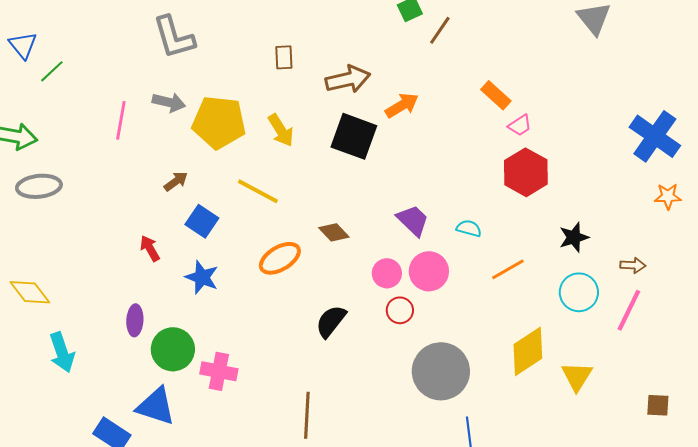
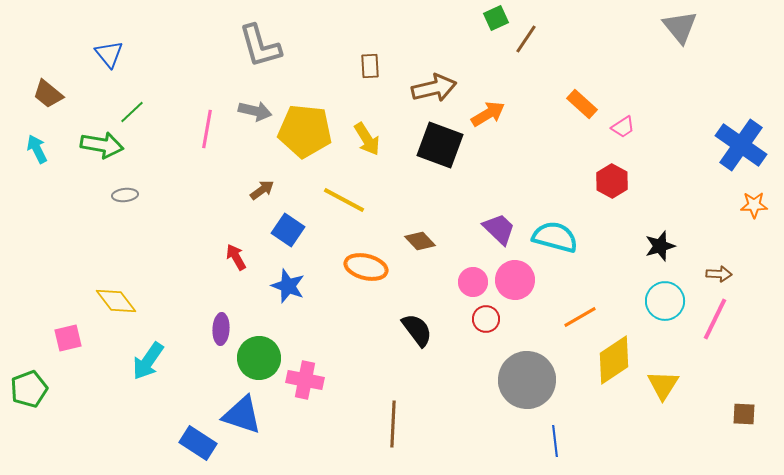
green line: (52, 71) -> (132, 112), moved
pink trapezoid: (520, 125) -> (623, 127), moved
red hexagon: (526, 172) -> (612, 181), size x0.7
gray ellipse: (39, 186) -> (125, 195), size x0.6
cyan semicircle: (469, 228) -> (555, 237), size x1.8
orange ellipse: (280, 258) -> (366, 267), turned 45
orange line: (508, 269) -> (580, 317), moved
black semicircle: (331, 321) -> (417, 330), turned 105
cyan arrow: (62, 352) -> (148, 361), turned 54

